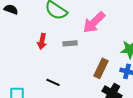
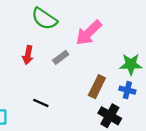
gray rectangle: (70, 43) -> (61, 57), turned -32

